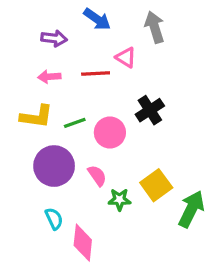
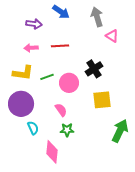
pink triangle: (126, 57) -> (112, 36), moved
purple circle: (54, 166) -> (21, 104), moved
yellow square: (156, 185) -> (102, 100), moved, turned 30
green star: (119, 200) -> (67, 130), moved
cyan semicircle: (54, 219) -> (33, 128), moved

